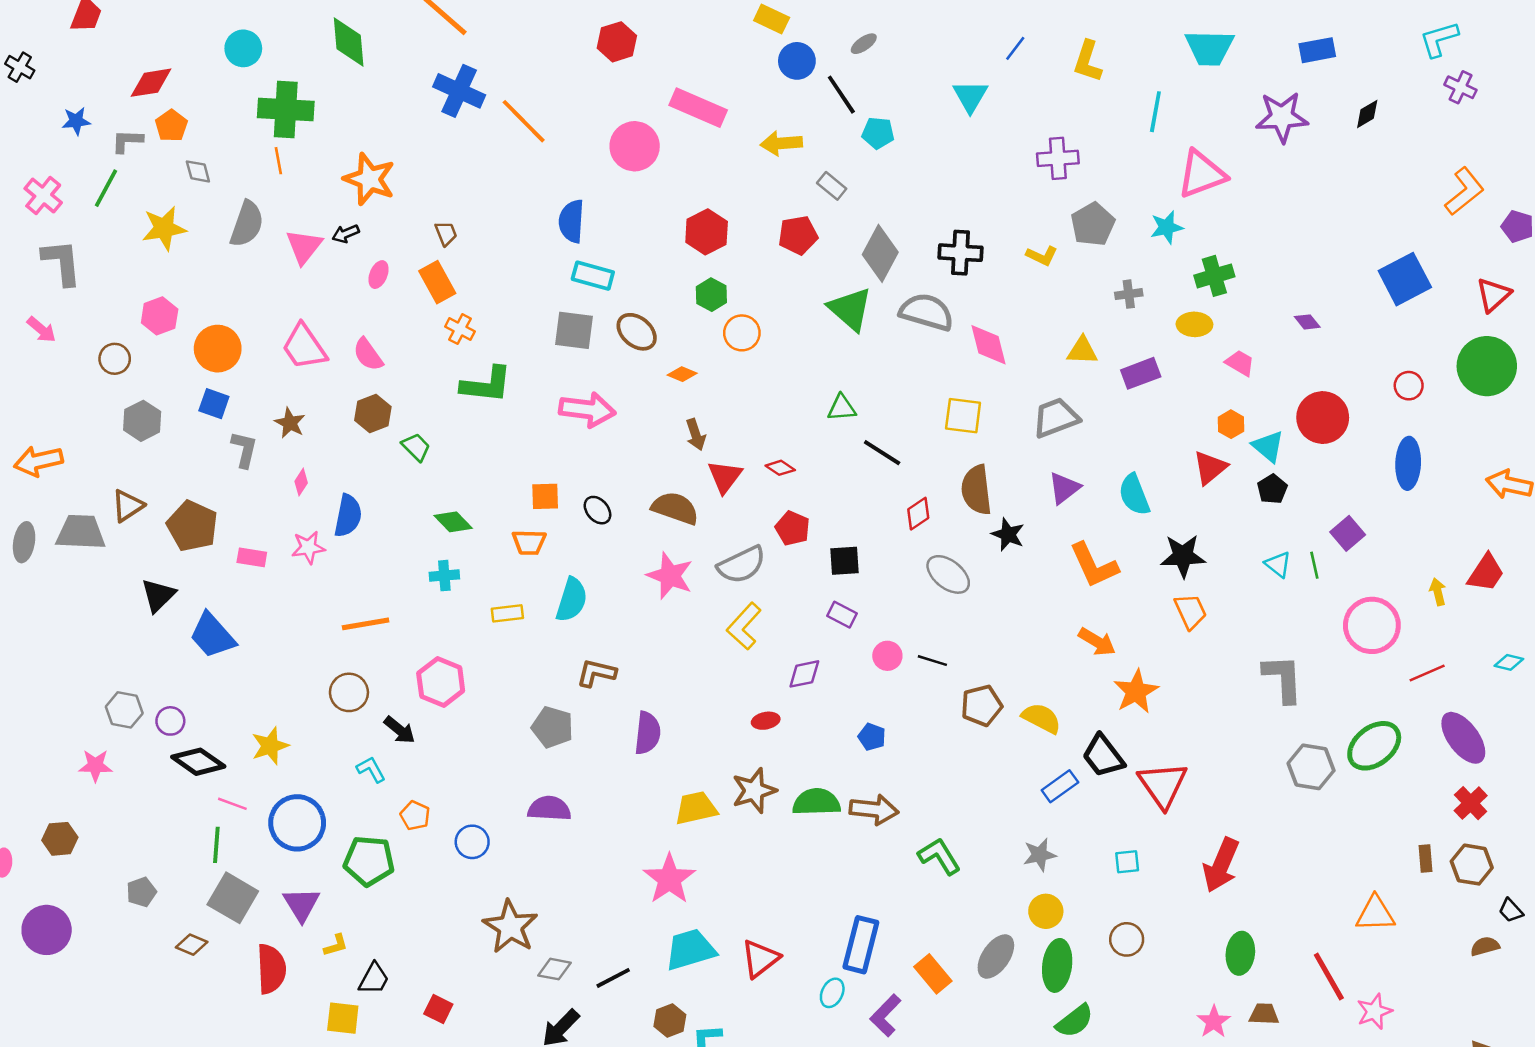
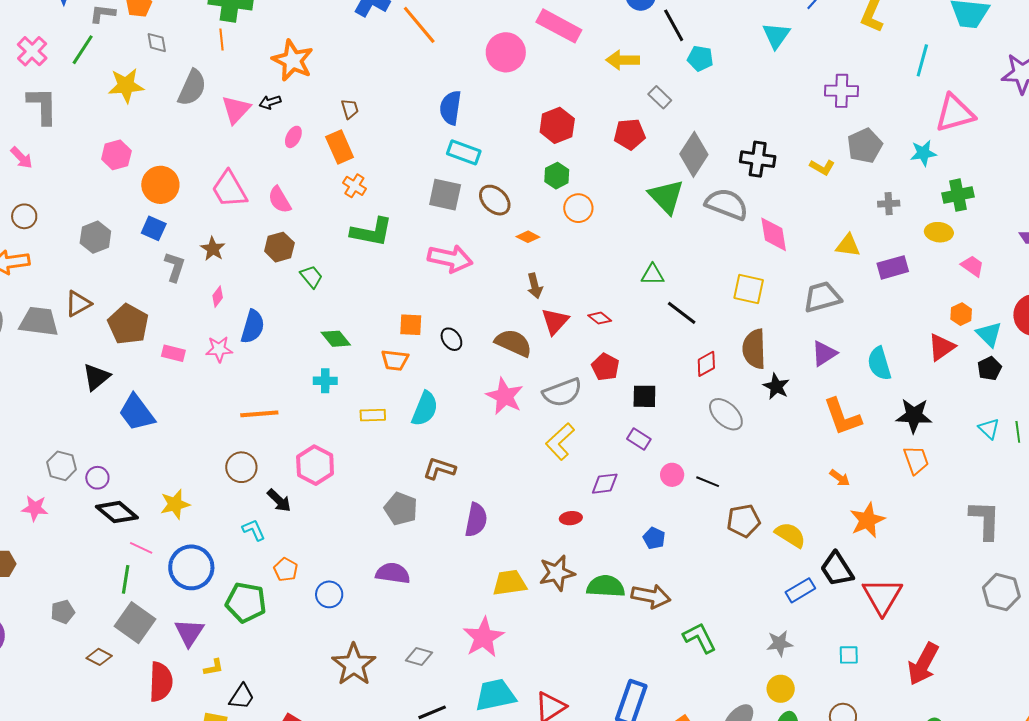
brown circle: (115, 359) -> (24, 216), moved
orange arrow: (1097, 642) -> (840, 478), size x0.7
gray diamond: (554, 969) -> (419, 657), moved

